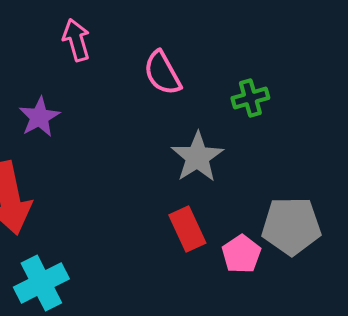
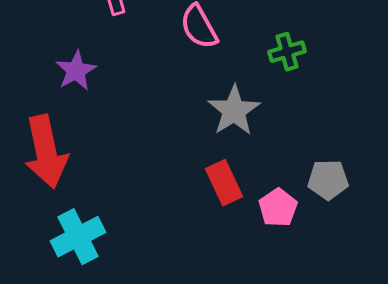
gray pentagon: (291, 226) -> (328, 180), size x0.7

